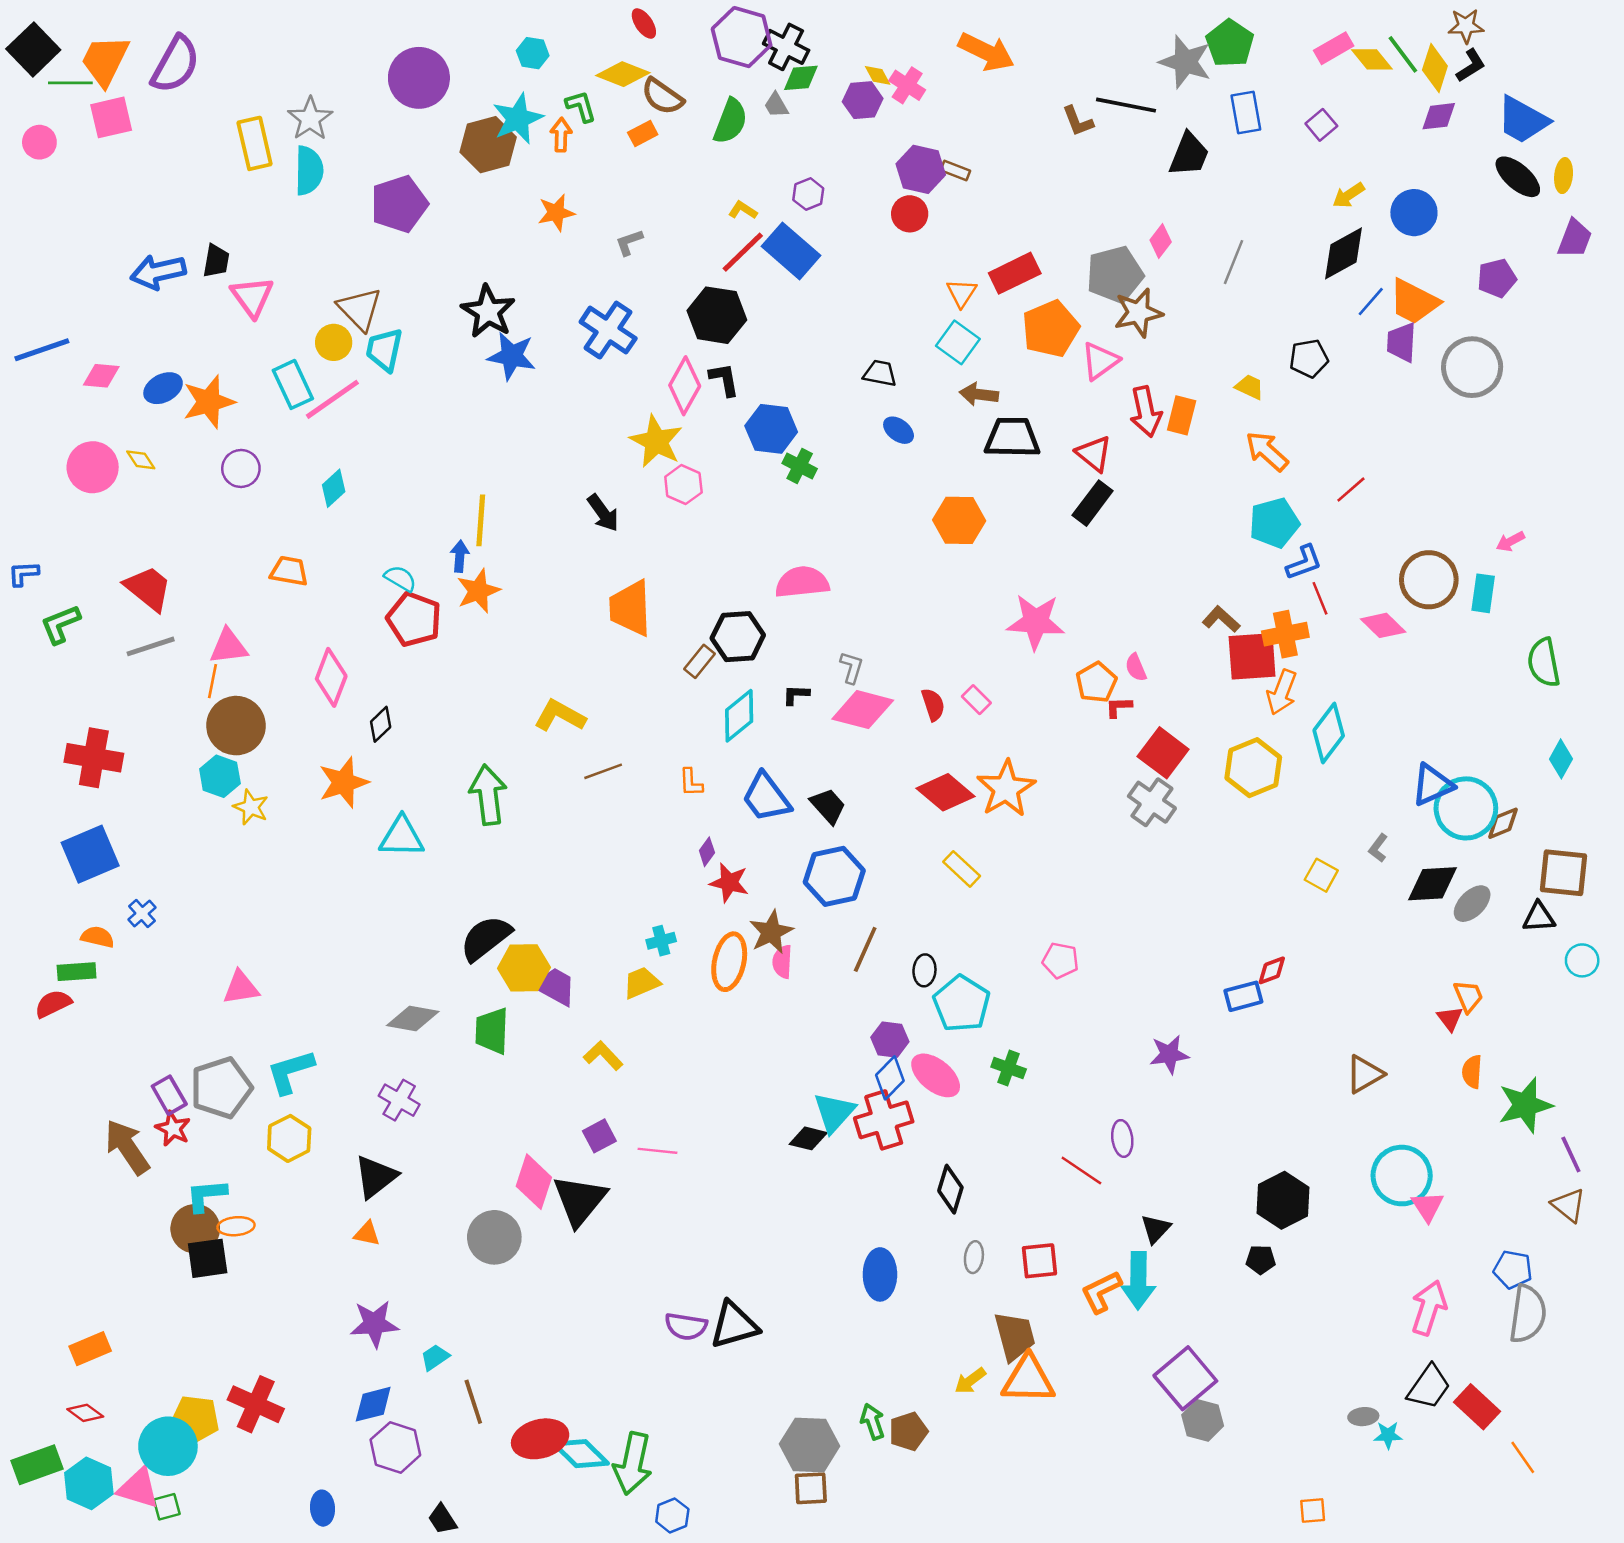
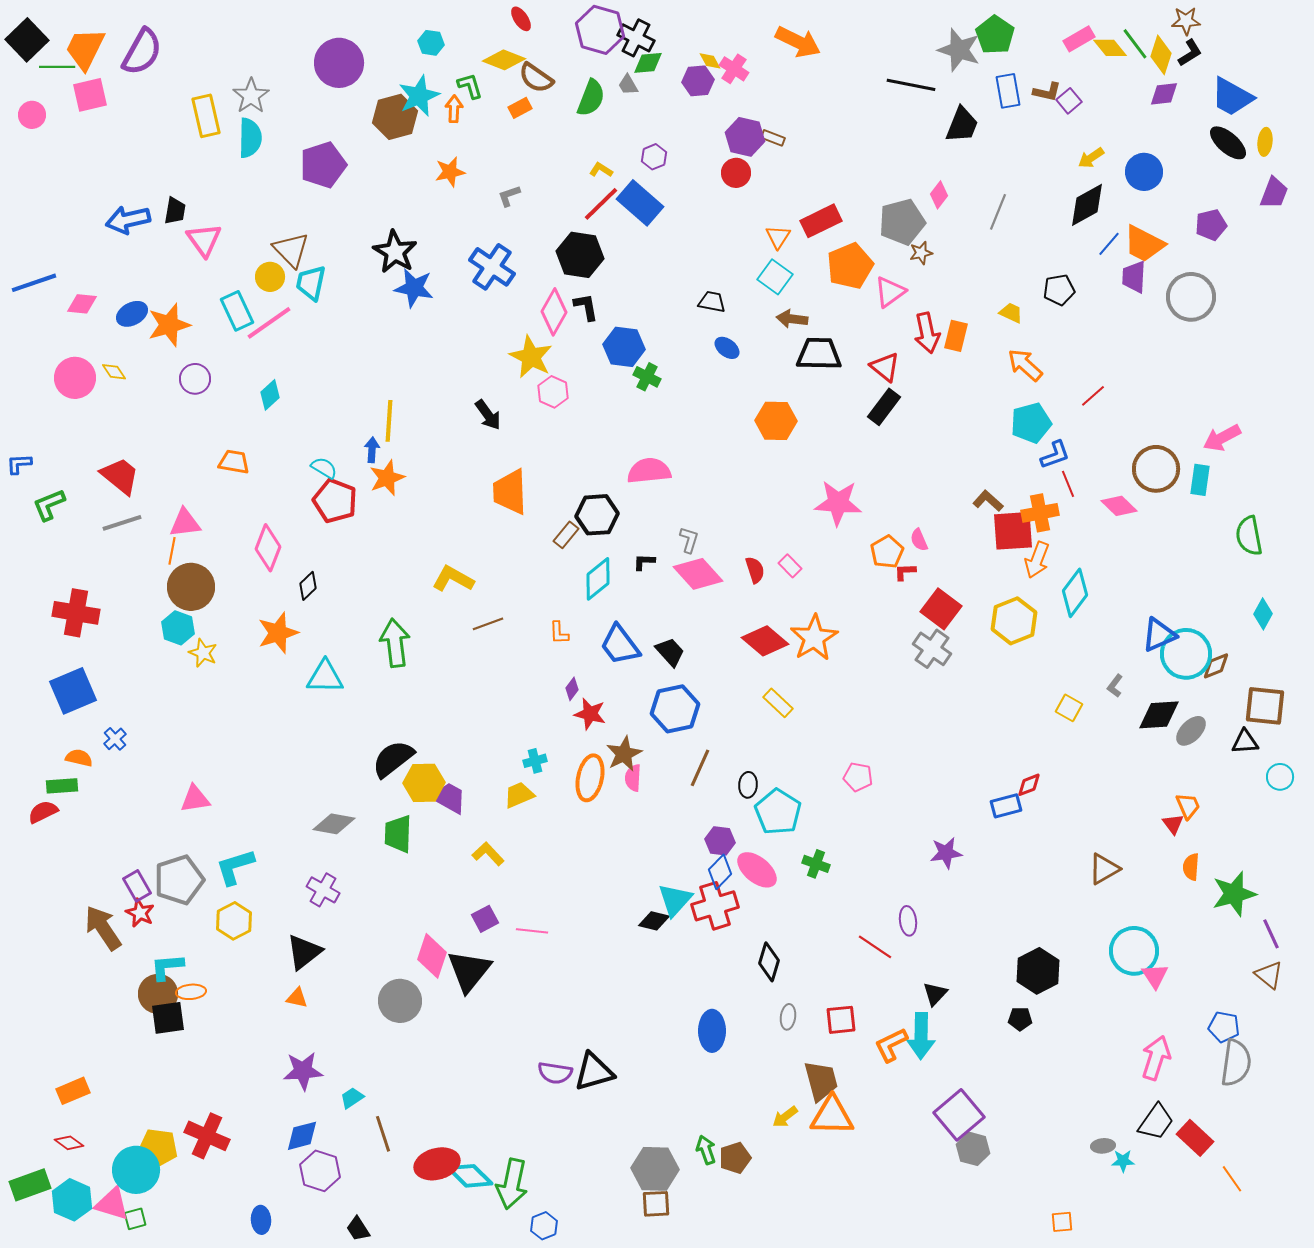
brown L-shape: (1078, 121) -> (1047, 92), moved, turned -56
brown star: (1138, 313) -> (921, 253), size x0.6
pink arrow: (1510, 541) -> (1222, 438), size x1.6
pink diamond: (863, 710) -> (698, 574), turned 33

